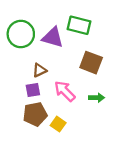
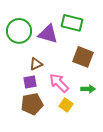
yellow square: (58, 124) -> (66, 105), moved

